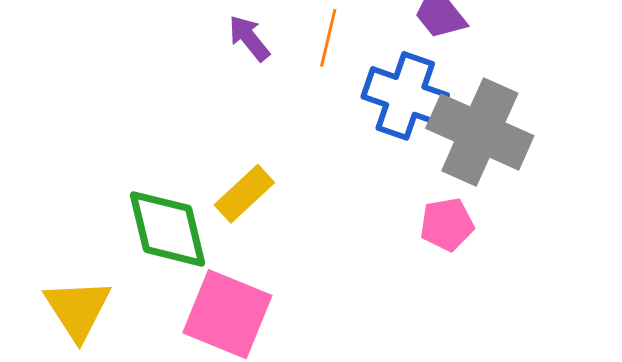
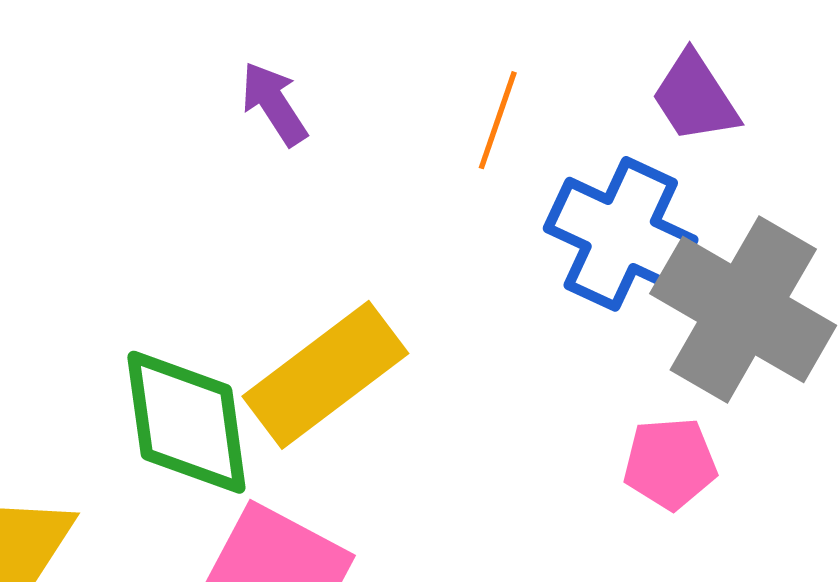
purple arrow: (249, 38) -> (274, 104), moved
yellow rectangle: (244, 194) -> (325, 375), size x1.5

